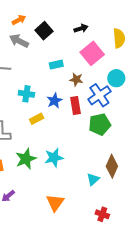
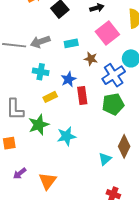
gray arrow: (19, 41) -> (40, 42), moved, turned -48
red rectangle: (76, 105) -> (82, 96), moved
green star: (26, 159) -> (39, 125), moved
orange triangle: (55, 203) -> (48, 181), moved

